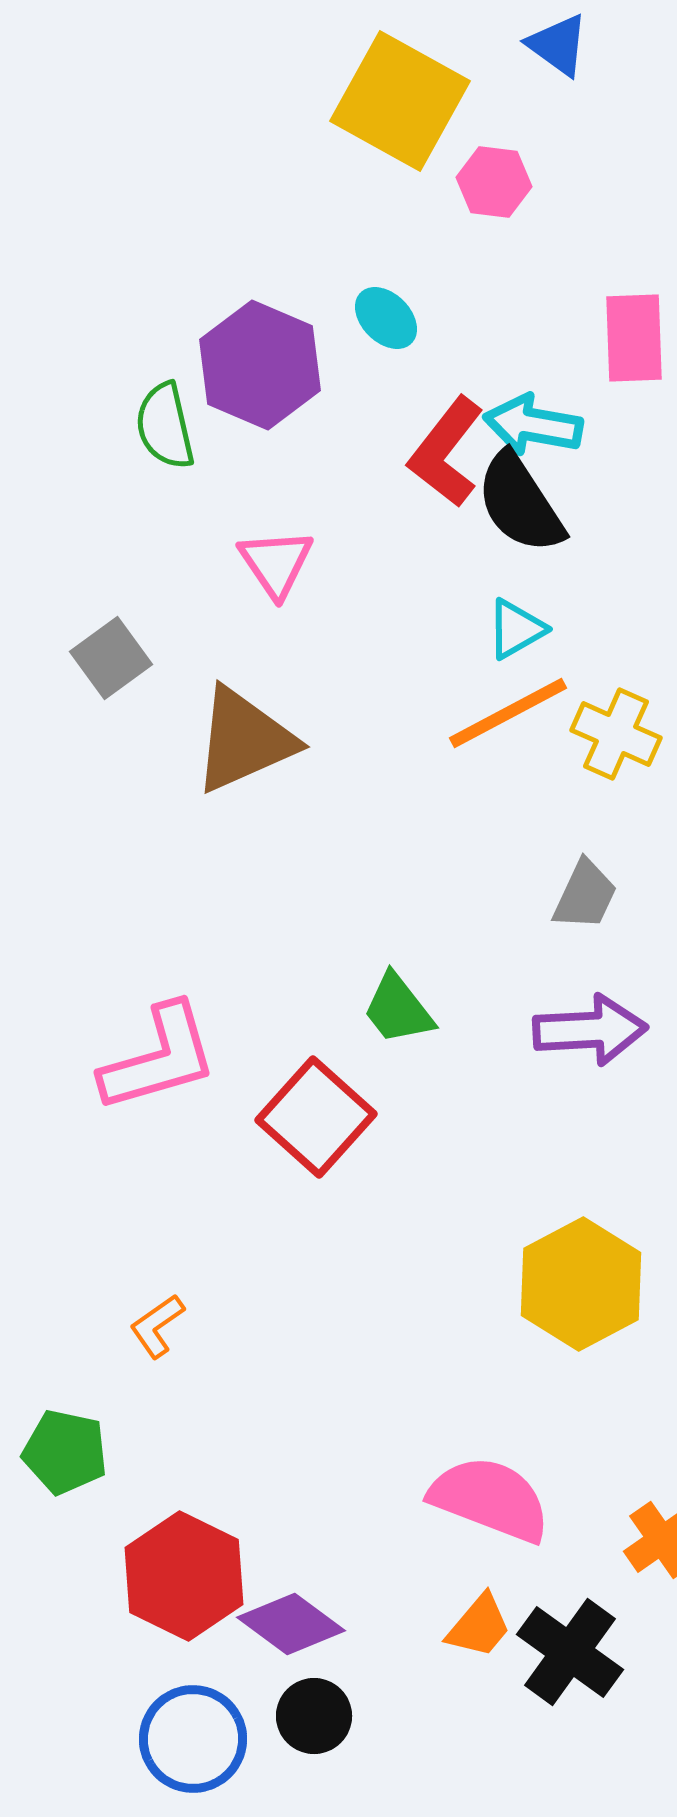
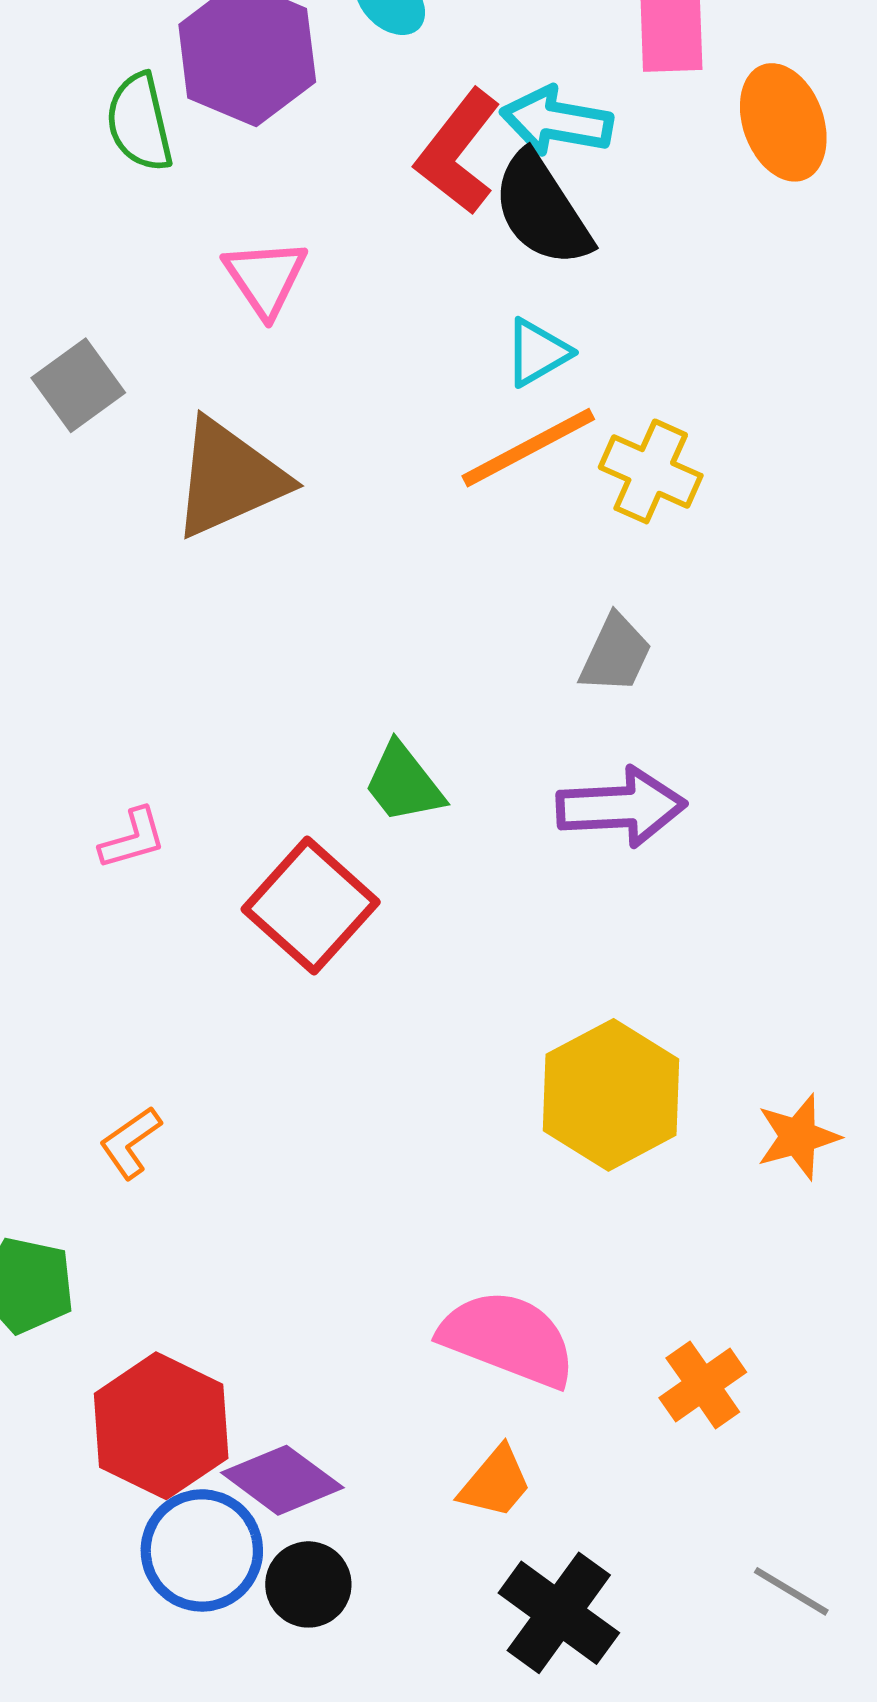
pink L-shape: (159, 1058) -> (133, 839), size x0.5
black cross: (570, 1652) -> (559, 1613), moved
blue circle: (193, 1739) -> (202, 1550), moved

